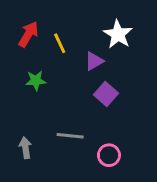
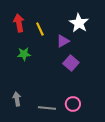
red arrow: (28, 34) -> (19, 23), turned -42
gray line: (70, 136) -> (47, 108), moved

